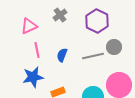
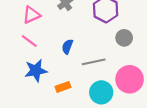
pink line: (37, 50) -> (29, 41), moved, turned -42
gray line: (93, 56) -> (94, 62), moved

